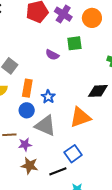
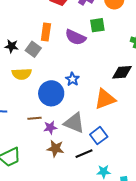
purple semicircle: (52, 55) -> (75, 37), size x1.5
orange rectangle: (27, 88) -> (46, 32), moved
blue circle: (27, 110) -> (51, 93), size x1.6
gray triangle: (45, 126) -> (74, 123), moved

